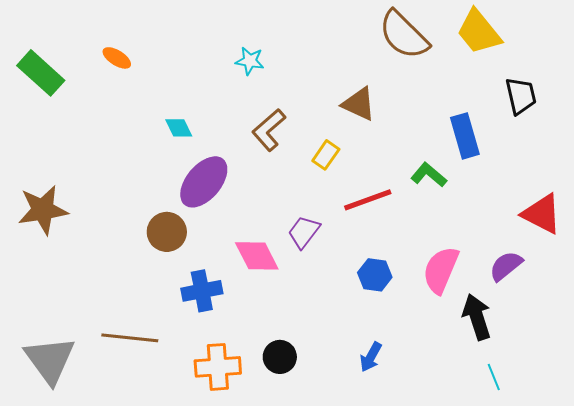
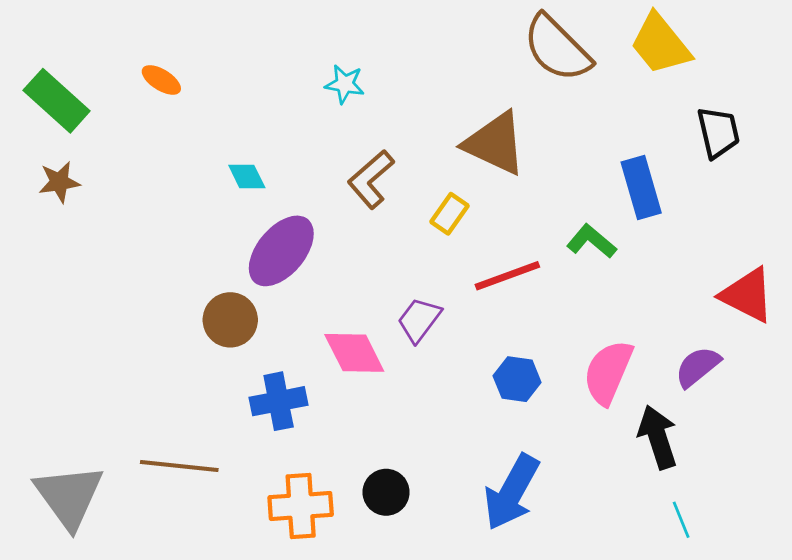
brown triangle: (359, 104) -> (495, 143), size x1.4
brown star: (43, 210) -> (59, 182), moved, size x0.6
blue arrow: (371, 357) -> (512, 492), size x1.8

